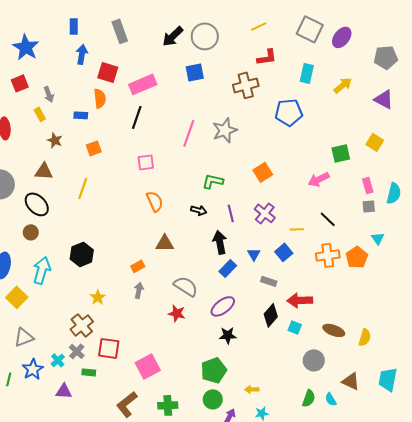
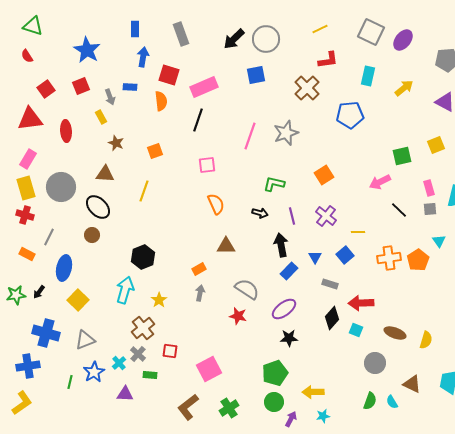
brown cross: (246, 85) -> (307, 88), turned -30
blue rectangle: (81, 115) -> (130, 87), moved
yellow square: (375, 142) -> (436, 145), turned 36
black line: (328, 219) -> (399, 210), moved
cyan arrow: (42, 270) -> (125, 290), moved
red square: (109, 348) -> (170, 351), size x0.7
yellow arrow: (252, 389) -> (313, 392), size x1.5
green cross: (168, 405) -> (229, 408), turned -30

